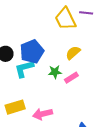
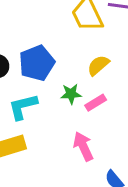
cyan L-shape: (24, 69) -> (23, 107), moved
pink arrow: (43, 114) -> (83, 146), moved, turned 78

